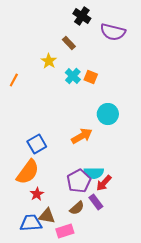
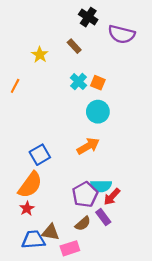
yellow star: (49, 61) -> (40, 55), moved
cyan circle: (108, 114) -> (98, 112), moved
red star: (37, 194) -> (27, 208), moved

